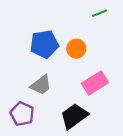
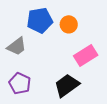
gray trapezoid: (41, 85) -> (17, 46), moved

